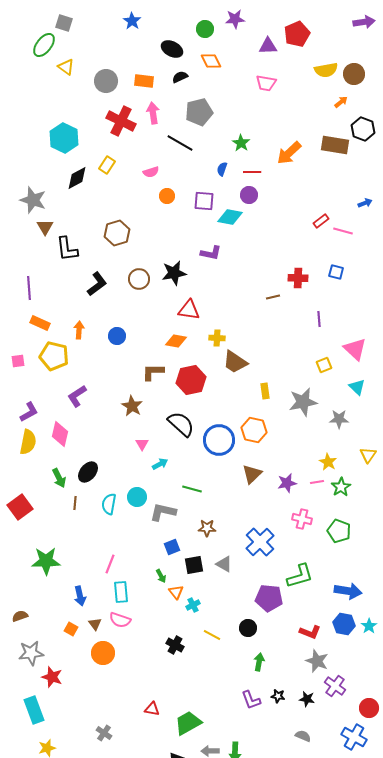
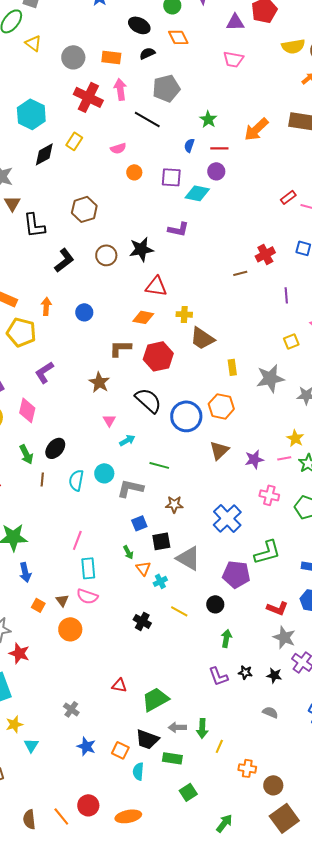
red cross: (298, 278) -> (265, 254), turned -30
gray triangle: (224, 564) -> (188, 558), moved, size x1.5
blue arrow: (80, 596) -> (25, 572), moved

